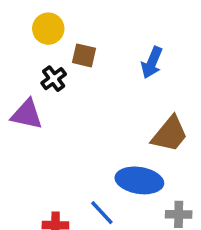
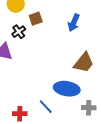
brown square: (84, 55) -> (36, 19), turned -32

